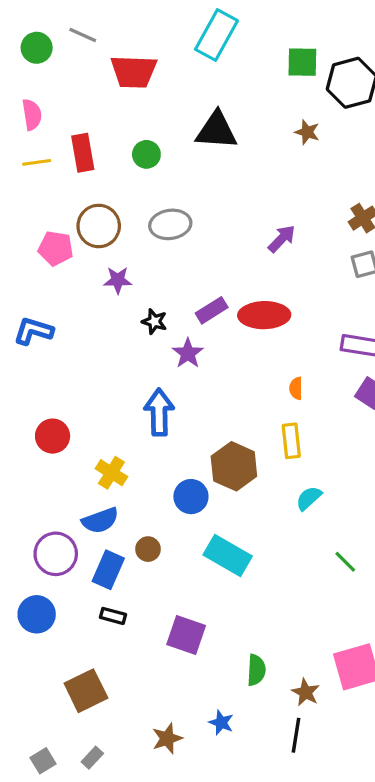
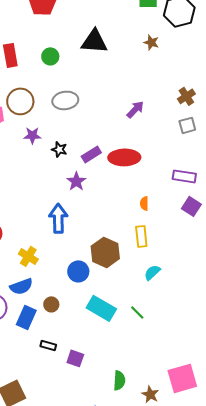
black star: (154, 321) -> (59, 149), moved
green line: (345, 562) -> (137, 312), moved
black rectangle: (113, 616) -> (48, 345), moved
purple square: (186, 635) -> (75, 358), size x0.7

